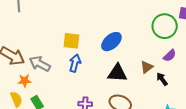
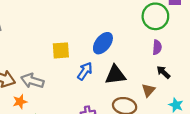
purple semicircle: (170, 56) -> (157, 47), moved, turned -32
blue arrow: (75, 63) -> (85, 71), moved, turned 30
brown triangle: (147, 67) -> (148, 90), moved

